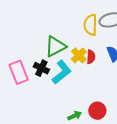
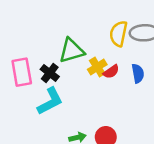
red semicircle: (91, 57) -> (111, 72), turned 40
cyan L-shape: (62, 72) -> (50, 101), moved

